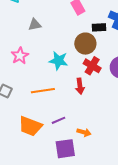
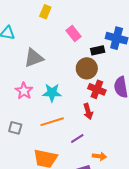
gray triangle: (35, 25) -> (34, 58), size x1.5
cyan star: (59, 61) -> (52, 93), moved
purple line: (58, 120) -> (77, 138), moved

